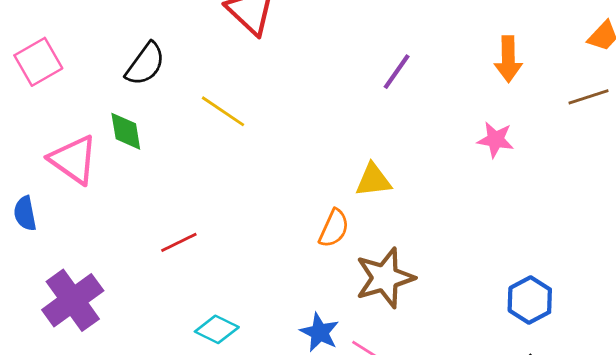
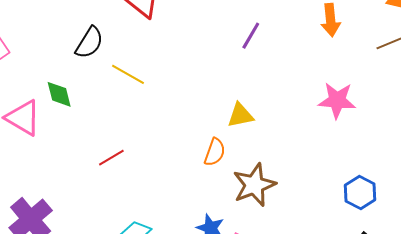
black semicircle: (145, 64) -> (89, 43), moved
pink star: (495, 140) -> (337, 100), moved, size x1.4
red line: (179, 242) -> (111, 158), moved

